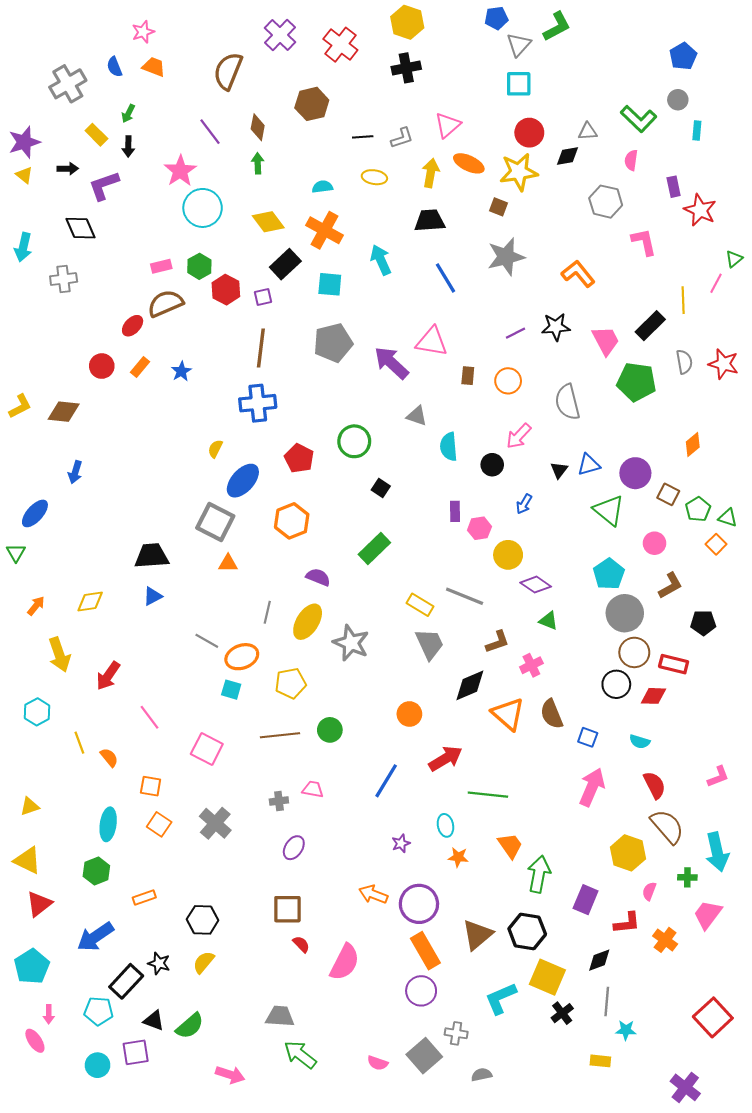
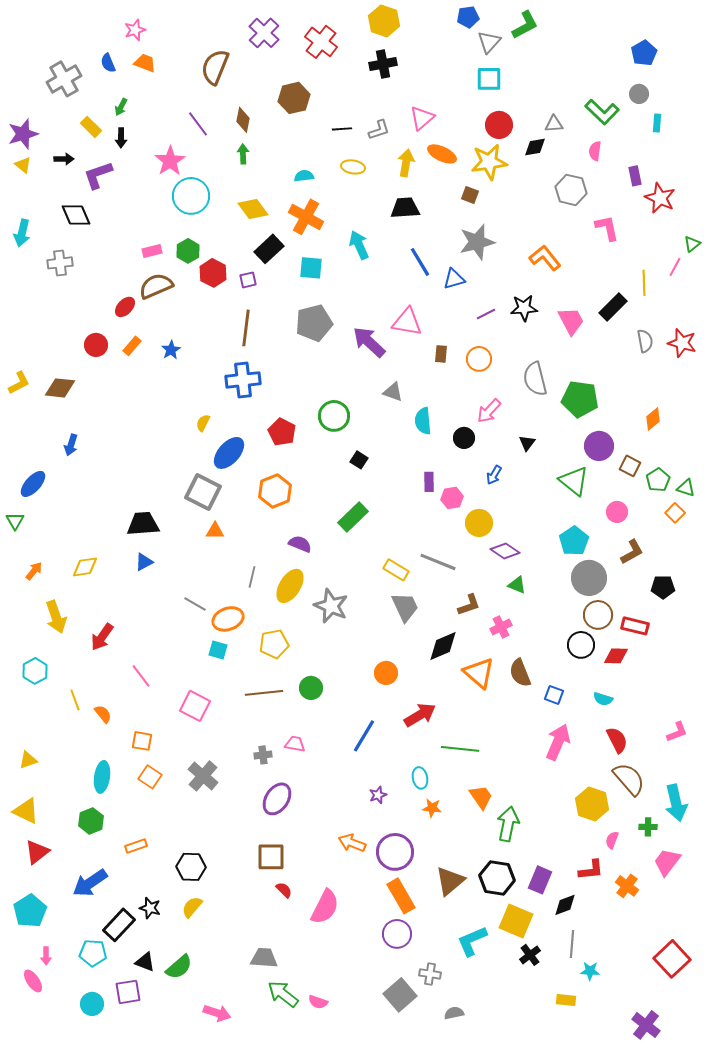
green pentagon: (636, 382) -> (580, 399), moved
blue triangle: (589, 465) -> (454, 279), moved
purple ellipse: (294, 848) -> (277, 799), size x1.4
purple rectangle: (586, 900) -> (540, 880), moved
pink semicircle: (378, 1063) -> (318, 1002), moved

